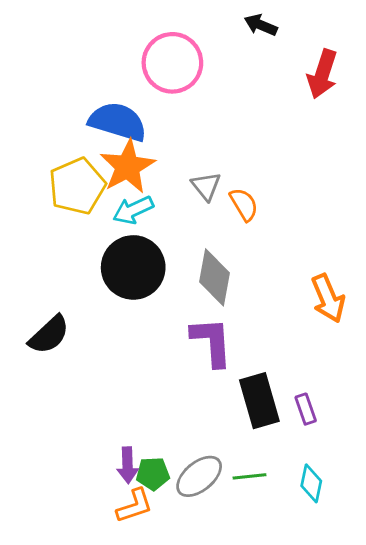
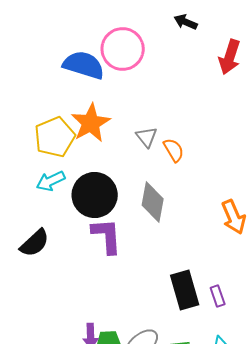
blue semicircle: (118, 122) -> (84, 65), moved
cyan arrow: (133, 210) -> (51, 181), moved
purple L-shape: (212, 342) -> (107, 236), moved

